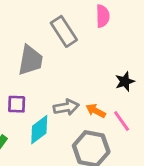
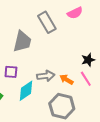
pink semicircle: (103, 16) -> (75, 13), turned 63
pink line: (122, 121) -> (86, 79), moved

